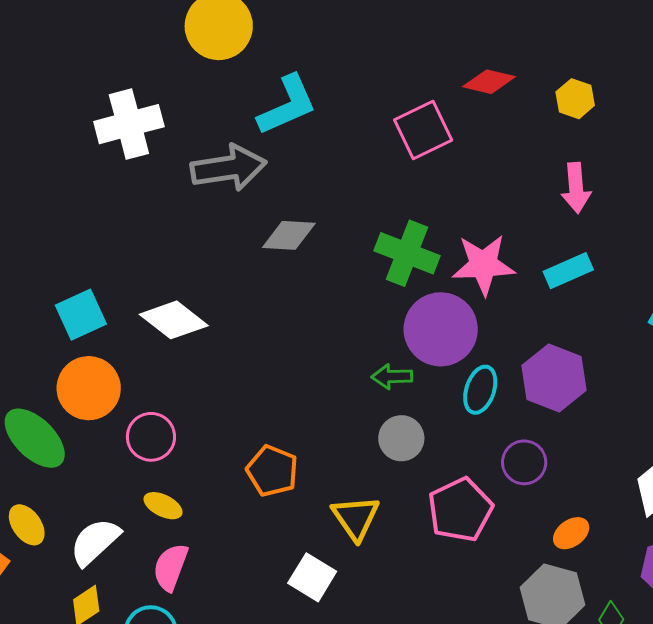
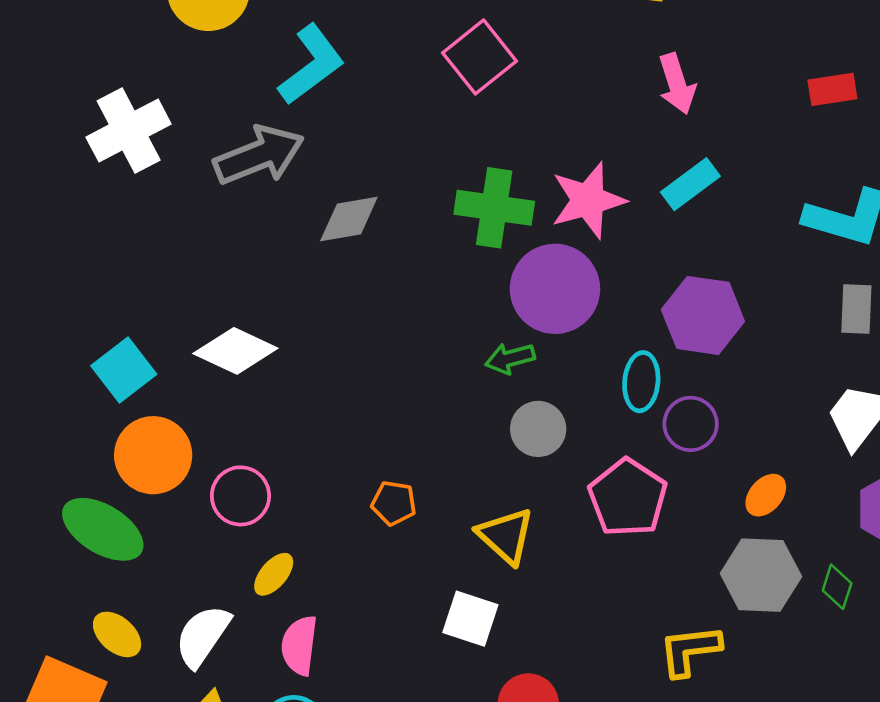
cyan ellipse: (480, 390) -> (641, 382), moved
orange pentagon: (272, 471) -> (394, 503), size x0.7
yellow ellipse: (163, 506) -> (274, 574), turned -63

